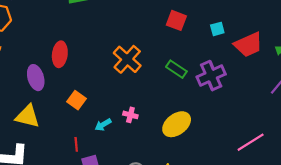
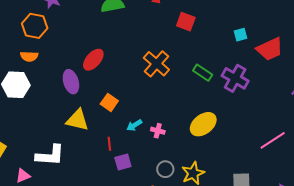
red square: (176, 20) -> (186, 22), moved
red ellipse: (60, 54) -> (93, 60), turned 35
purple cross: (211, 76) -> (235, 78), turned -36
pink cross: (130, 115) -> (158, 131), moved
yellow triangle: (28, 116) -> (77, 120), moved

